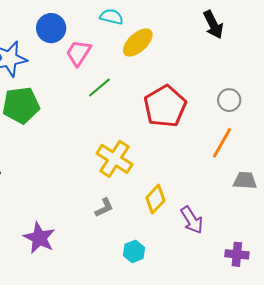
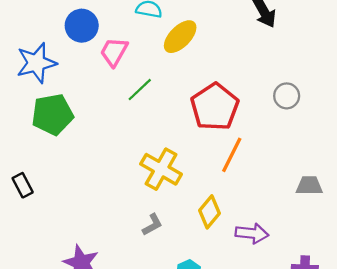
orange line: (222, 143) -> (232, 155), moved
purple arrow: (192, 220) -> (252, 233), turned -48

